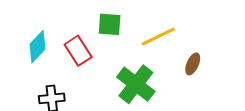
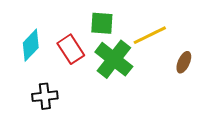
green cross: (136, 84) -> (114, 59), moved

